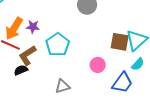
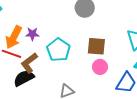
brown square: (120, 42) -> (96, 46), moved
black semicircle: (21, 70) -> (24, 78), size x1.5

